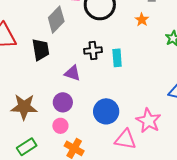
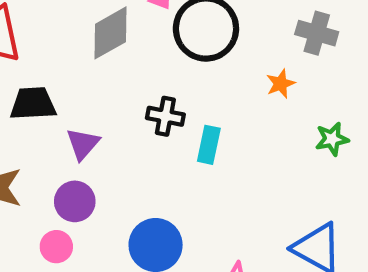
black trapezoid: (41, 50) -> (33, 104), moved, turned -100
purple triangle: (72, 73) -> (83, 144), moved, turned 36

